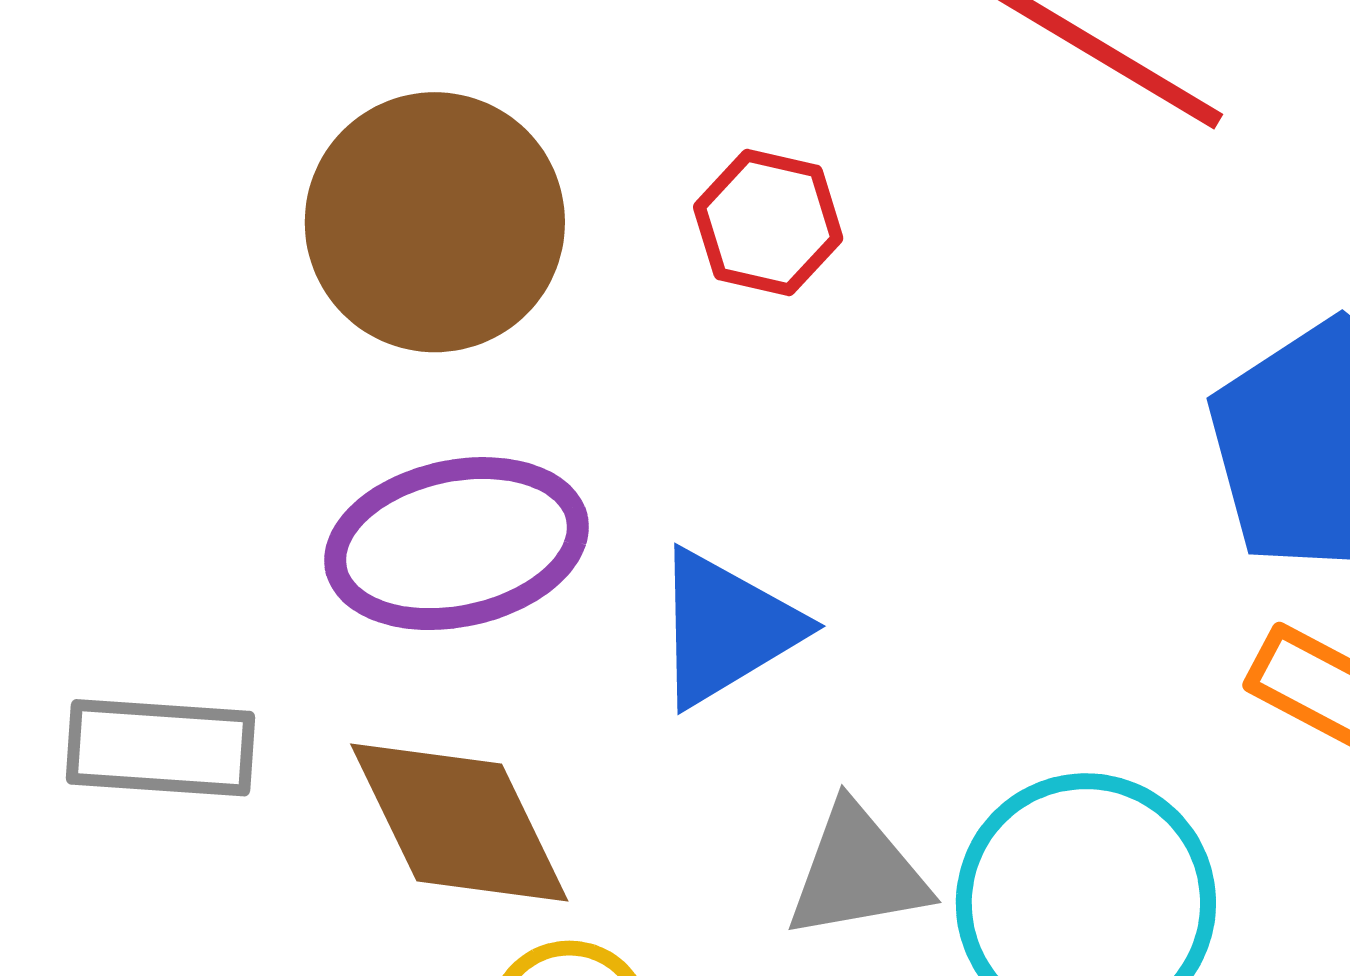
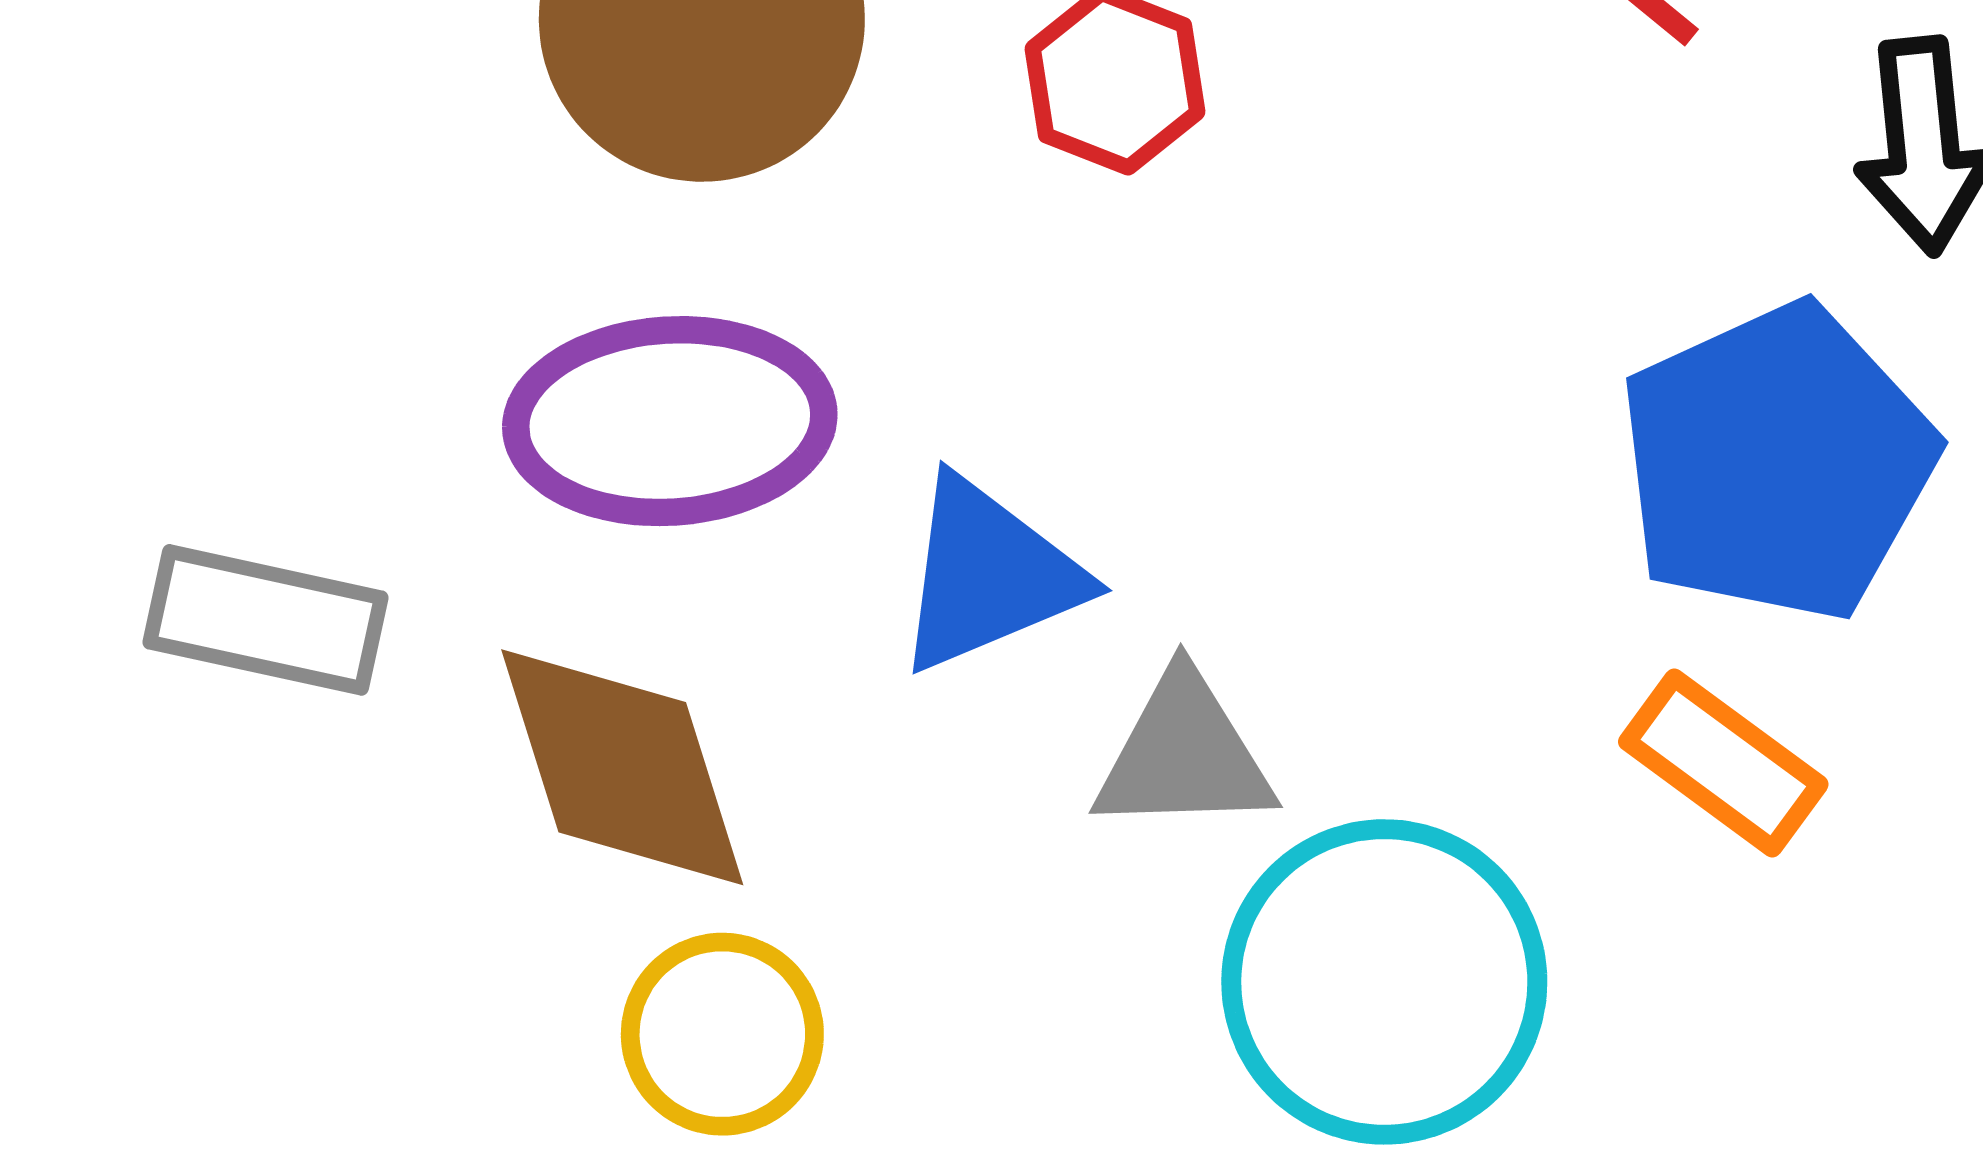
gray triangle: (857, 872) -> (1184, 755), moved

